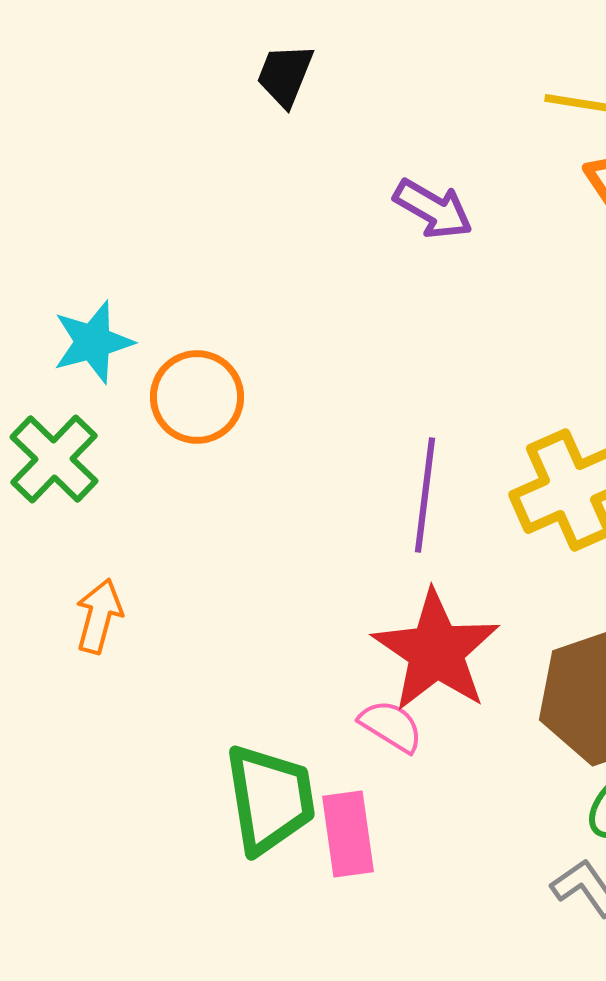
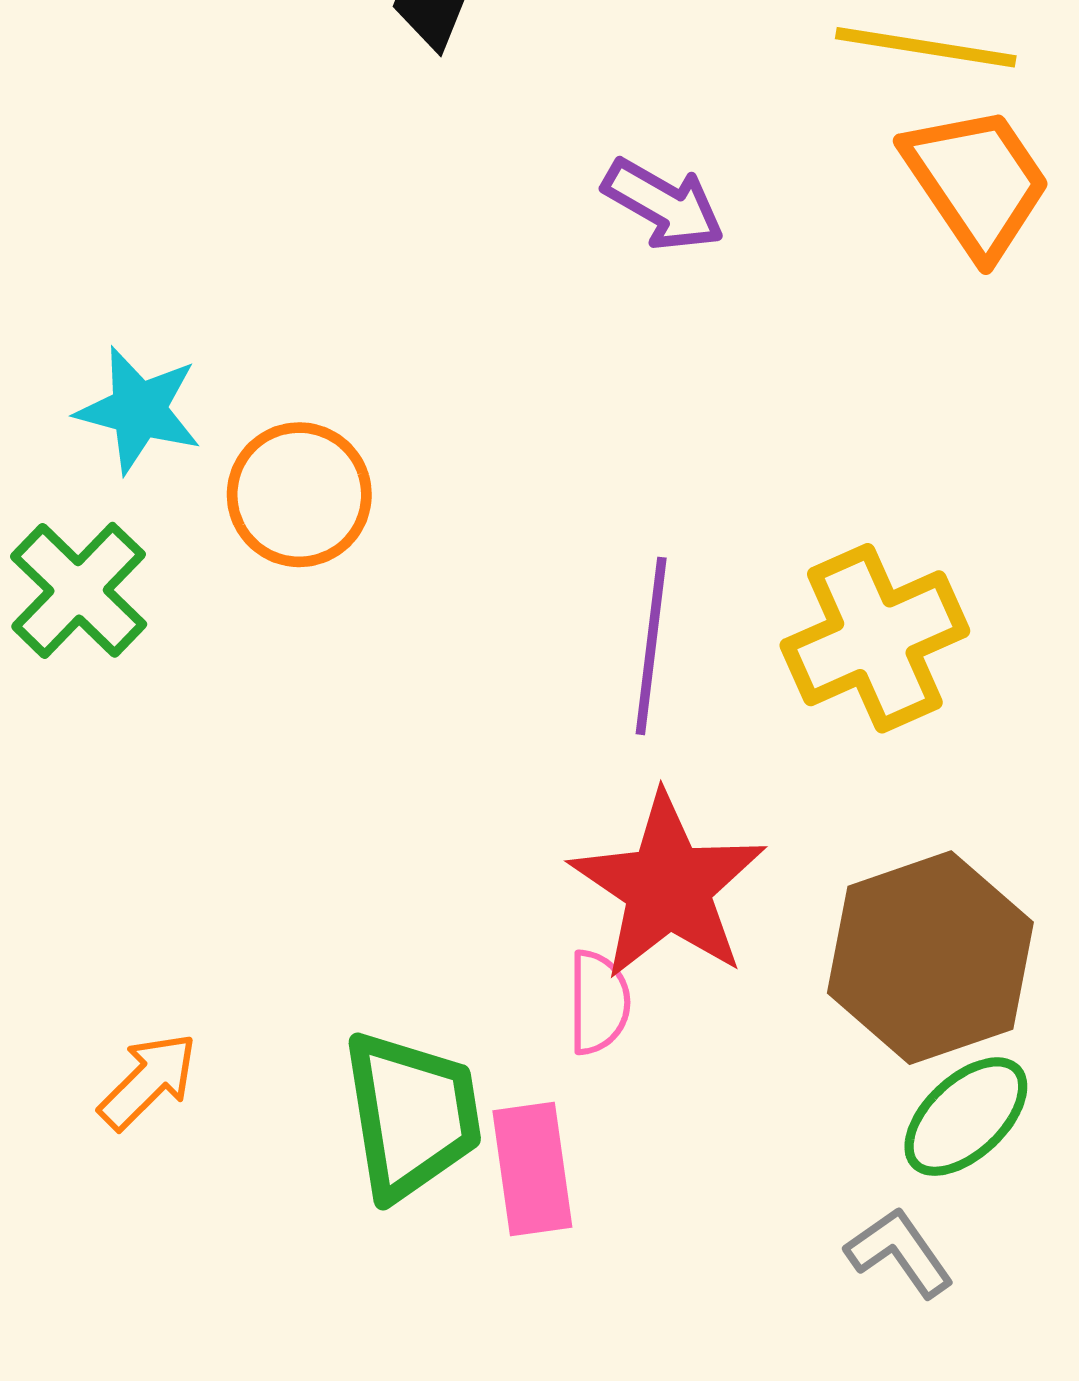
cyan star: (93, 342) -> (139, 410), turned 30
orange arrow: (99, 616) -> (148, 1081), moved, turned 30
pink semicircle: (391, 726) -> (599, 1002), turned 58

